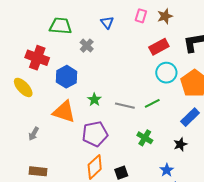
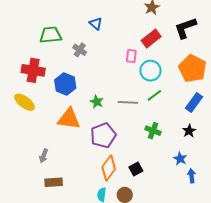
pink rectangle: (141, 16) -> (131, 56), moved
cyan circle: (166, 73) -> (151, 71), moved
gray arrow: (34, 134) -> (44, 156), moved

